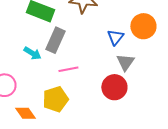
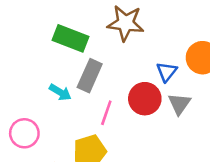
pink line: (68, 69) -> (106, 113), turned -60
red circle: (114, 87) -> (145, 99), moved

